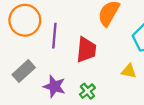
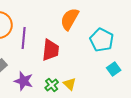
yellow triangle: (129, 71) -> (70, 84), moved, turned 32

